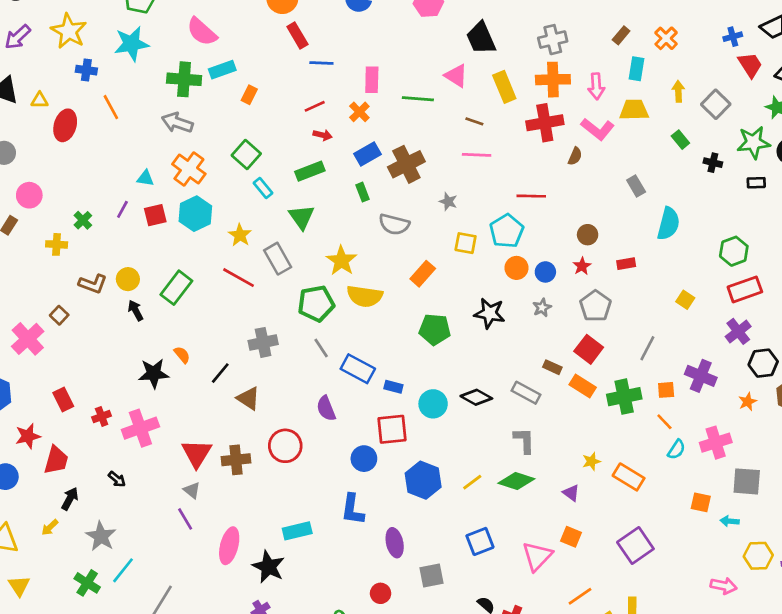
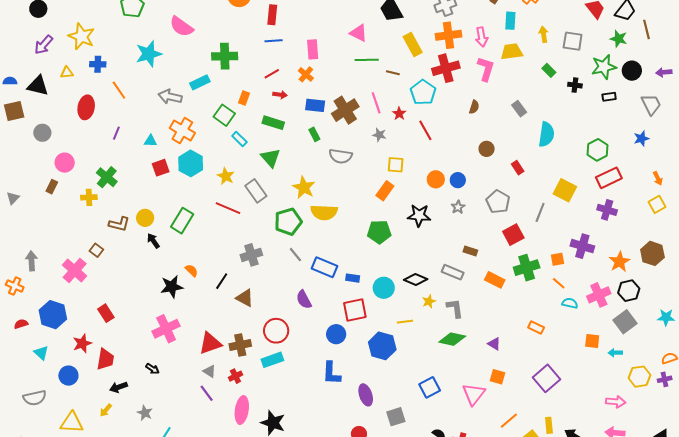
red rectangle: (297, 35) -> (272, 15), moved, turned 42
cyan star: (131, 44) -> (149, 54), moved
cyan rectangle: (222, 70) -> (200, 82), moved
pink triangle: (456, 76) -> (358, 33), moved
green cross: (184, 79) -> (225, 56), moved
orange rectangle: (249, 95) -> (244, 98), moved
green line: (418, 99) -> (367, 60), moved
yellow triangle: (40, 100) -> (67, 73), moved
gray square: (716, 104) -> (573, 41), turned -30
pink L-shape: (598, 129) -> (486, 69), turned -105
blue rectangle: (367, 154) -> (315, 105), turned 42
pink line: (477, 155) -> (376, 103), moved, turned 75
brown semicircle: (575, 156) -> (474, 107), moved
green rectangle: (310, 171) -> (273, 123), turned 45
red line: (531, 196) -> (425, 130), moved, turned 65
purple line: (122, 209) -> (116, 133), moved
green cross: (83, 220) -> (107, 177), size x1.5
cyan pentagon: (507, 231) -> (423, 92), moved
red rectangle: (626, 264) -> (518, 168), turned 72
red star: (582, 266) -> (399, 114), moved
orange rectangle: (423, 274) -> (385, 191), moved
yellow square: (685, 300) -> (565, 190), size x1.6
purple cross: (738, 331) -> (607, 210), turned -30
gray line: (647, 348) -> (540, 212), moved
red square: (589, 349) -> (513, 235), moved, turned 30
black hexagon: (763, 363) -> (629, 291), moved
orange rectangle: (583, 386) -> (495, 280), moved
orange star: (748, 402) -> (619, 262), size x1.5
red cross: (102, 416) -> (235, 376), moved
cyan semicircle: (676, 449) -> (570, 303), turned -105
red triangle: (197, 453) -> (210, 343), turned 45
yellow star: (591, 461) -> (429, 301), moved
orange rectangle: (629, 477) -> (536, 327), size x0.7
gray square: (747, 481) -> (625, 322), turned -35
yellow line: (472, 482) -> (405, 322), moved, turned 35
black arrow: (70, 499) -> (119, 387), turned -132
cyan rectangle: (297, 531) -> (272, 360), moved
gray star: (101, 536) -> (145, 413), size x0.7

